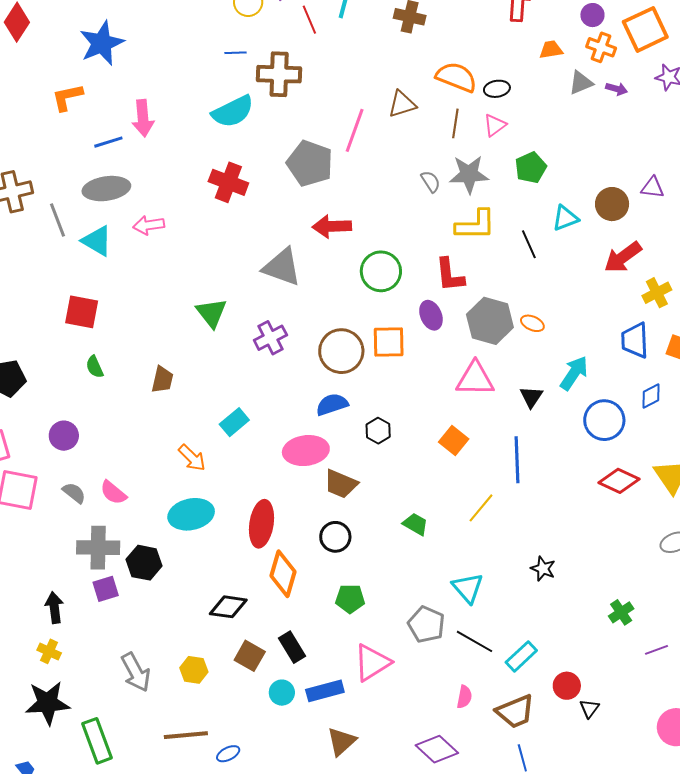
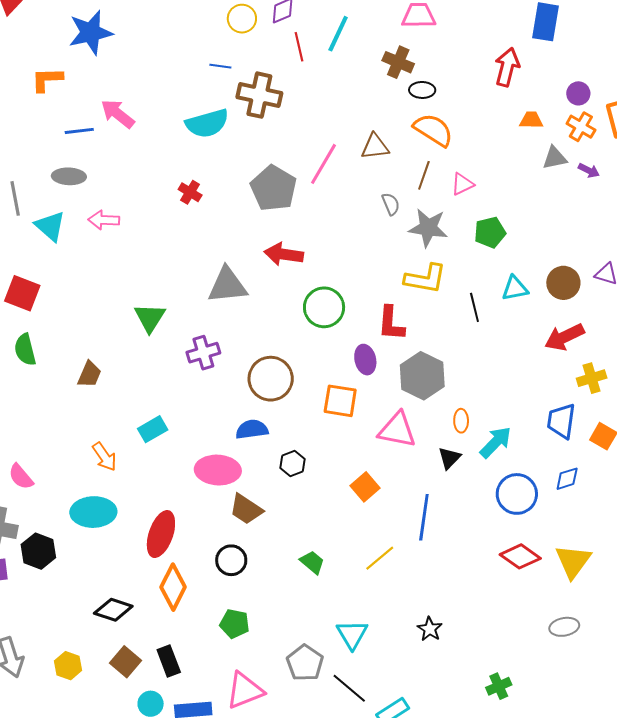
black ellipse: (497, 89) -> (422, 90), moved
pink arrow: (143, 118) -> (118, 114), turned 123
gray semicircle: (431, 181) -> (391, 204), moved
red cross: (228, 182) -> (190, 192), size x0.6
gray ellipse: (106, 189) -> (69, 176), size x0.7
gray triangle: (282, 267) -> (227, 285), turned -36
orange ellipse: (532, 323) -> (461, 421), moved, turned 55
orange square: (389, 342) -> (340, 401), moved
green semicircle: (95, 367) -> (25, 350), size x1.4

